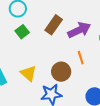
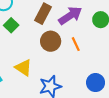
brown circle: (61, 72) -> (51, 41), moved

